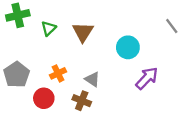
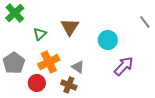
green cross: (18, 15) -> (15, 13), turned -30
green triangle: (49, 28) -> (40, 34), moved
orange cross: (58, 73) -> (49, 62), size x1.5

